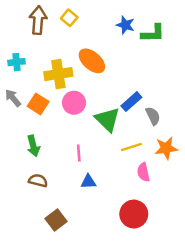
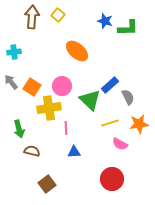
yellow cross: (58, 74) -> (49, 108), moved
green arrow: (33, 146) -> (19, 129), moved
pink semicircle: (143, 172) -> (120, 144), turned -49

